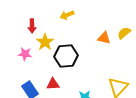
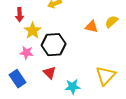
pink star: (25, 54) -> (27, 53), moved
red triangle: (53, 84) -> (50, 73), moved, turned 48

